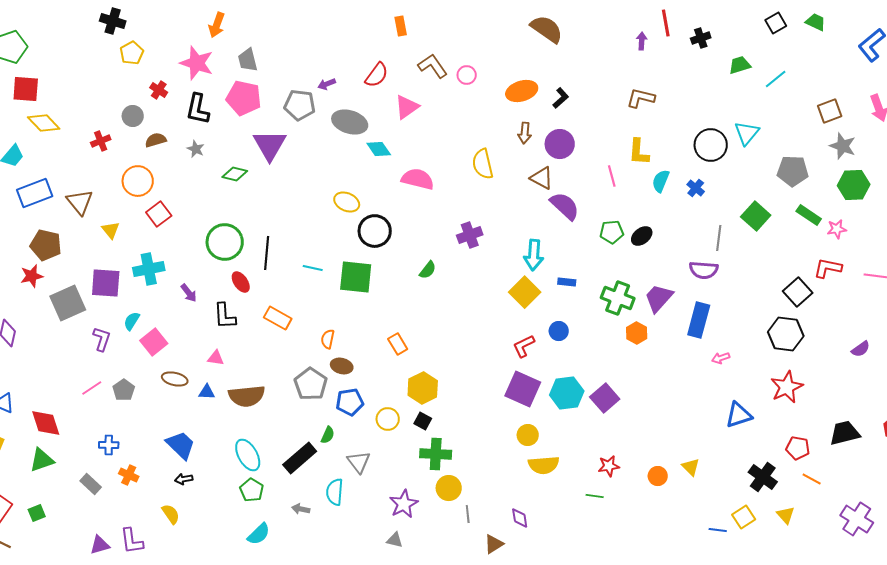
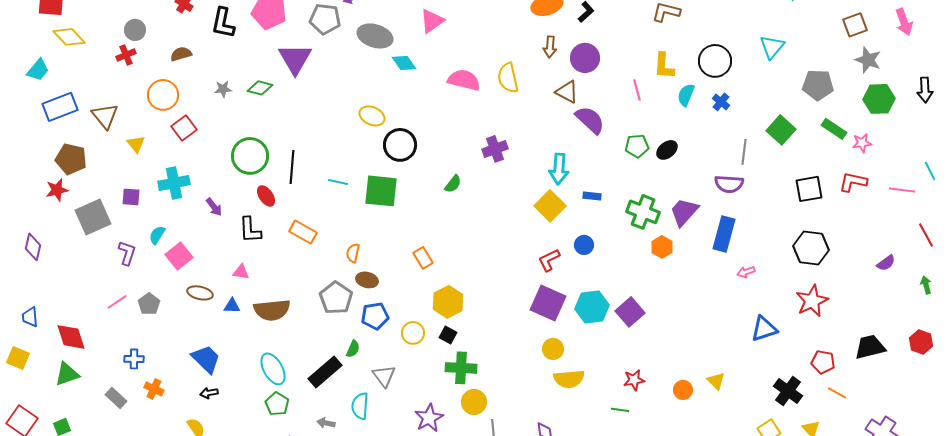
gray circle: (133, 116) -> (135, 30), moved
black circle: (711, 145) -> (715, 61), moved
gray star: (196, 149) -> (223, 89), moved, turned -30
pink semicircle: (418, 179) -> (464, 80), moved
purple square: (106, 283) -> (131, 197), size x0.6
black square: (798, 292) -> (809, 189), moved, turned 32

